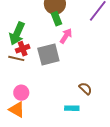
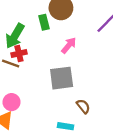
green rectangle: (56, 19) -> (44, 22), moved
gray square: (48, 54) -> (62, 78), moved

